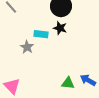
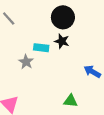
blue arrow: (88, 80) -> (92, 72), moved

